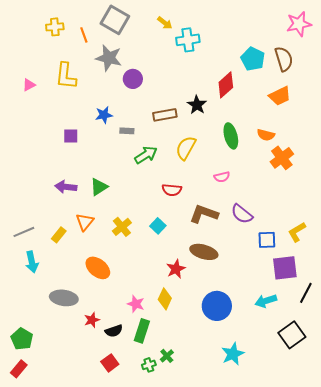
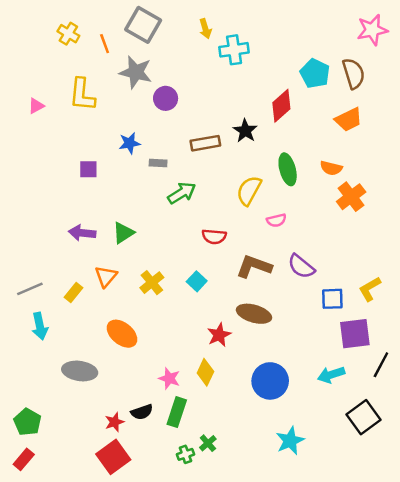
yellow arrow: (165, 23) -> (205, 29), turned 35
yellow cross: (55, 27) -> (68, 34), turned 36
yellow semicircle: (186, 148) -> (249, 190), moved
red star: (92, 320) -> (115, 422), moved
red square: (110, 363) -> (113, 457), moved, size x1.5

